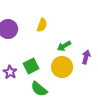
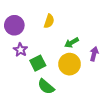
purple star: (10, 72) -> (20, 50), moved

